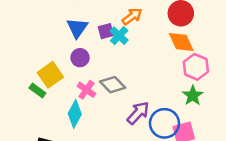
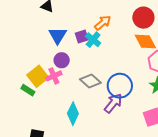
pink cross: (86, 90) -> (54, 76), moved, turned 35
cyan diamond: (75, 114) -> (73, 114), moved
blue circle: (164, 123) -> (120, 86), moved

